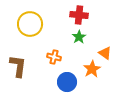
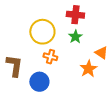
yellow circle: (30, 24) -> (42, 32), moved
blue circle: (67, 82) -> (39, 82), moved

